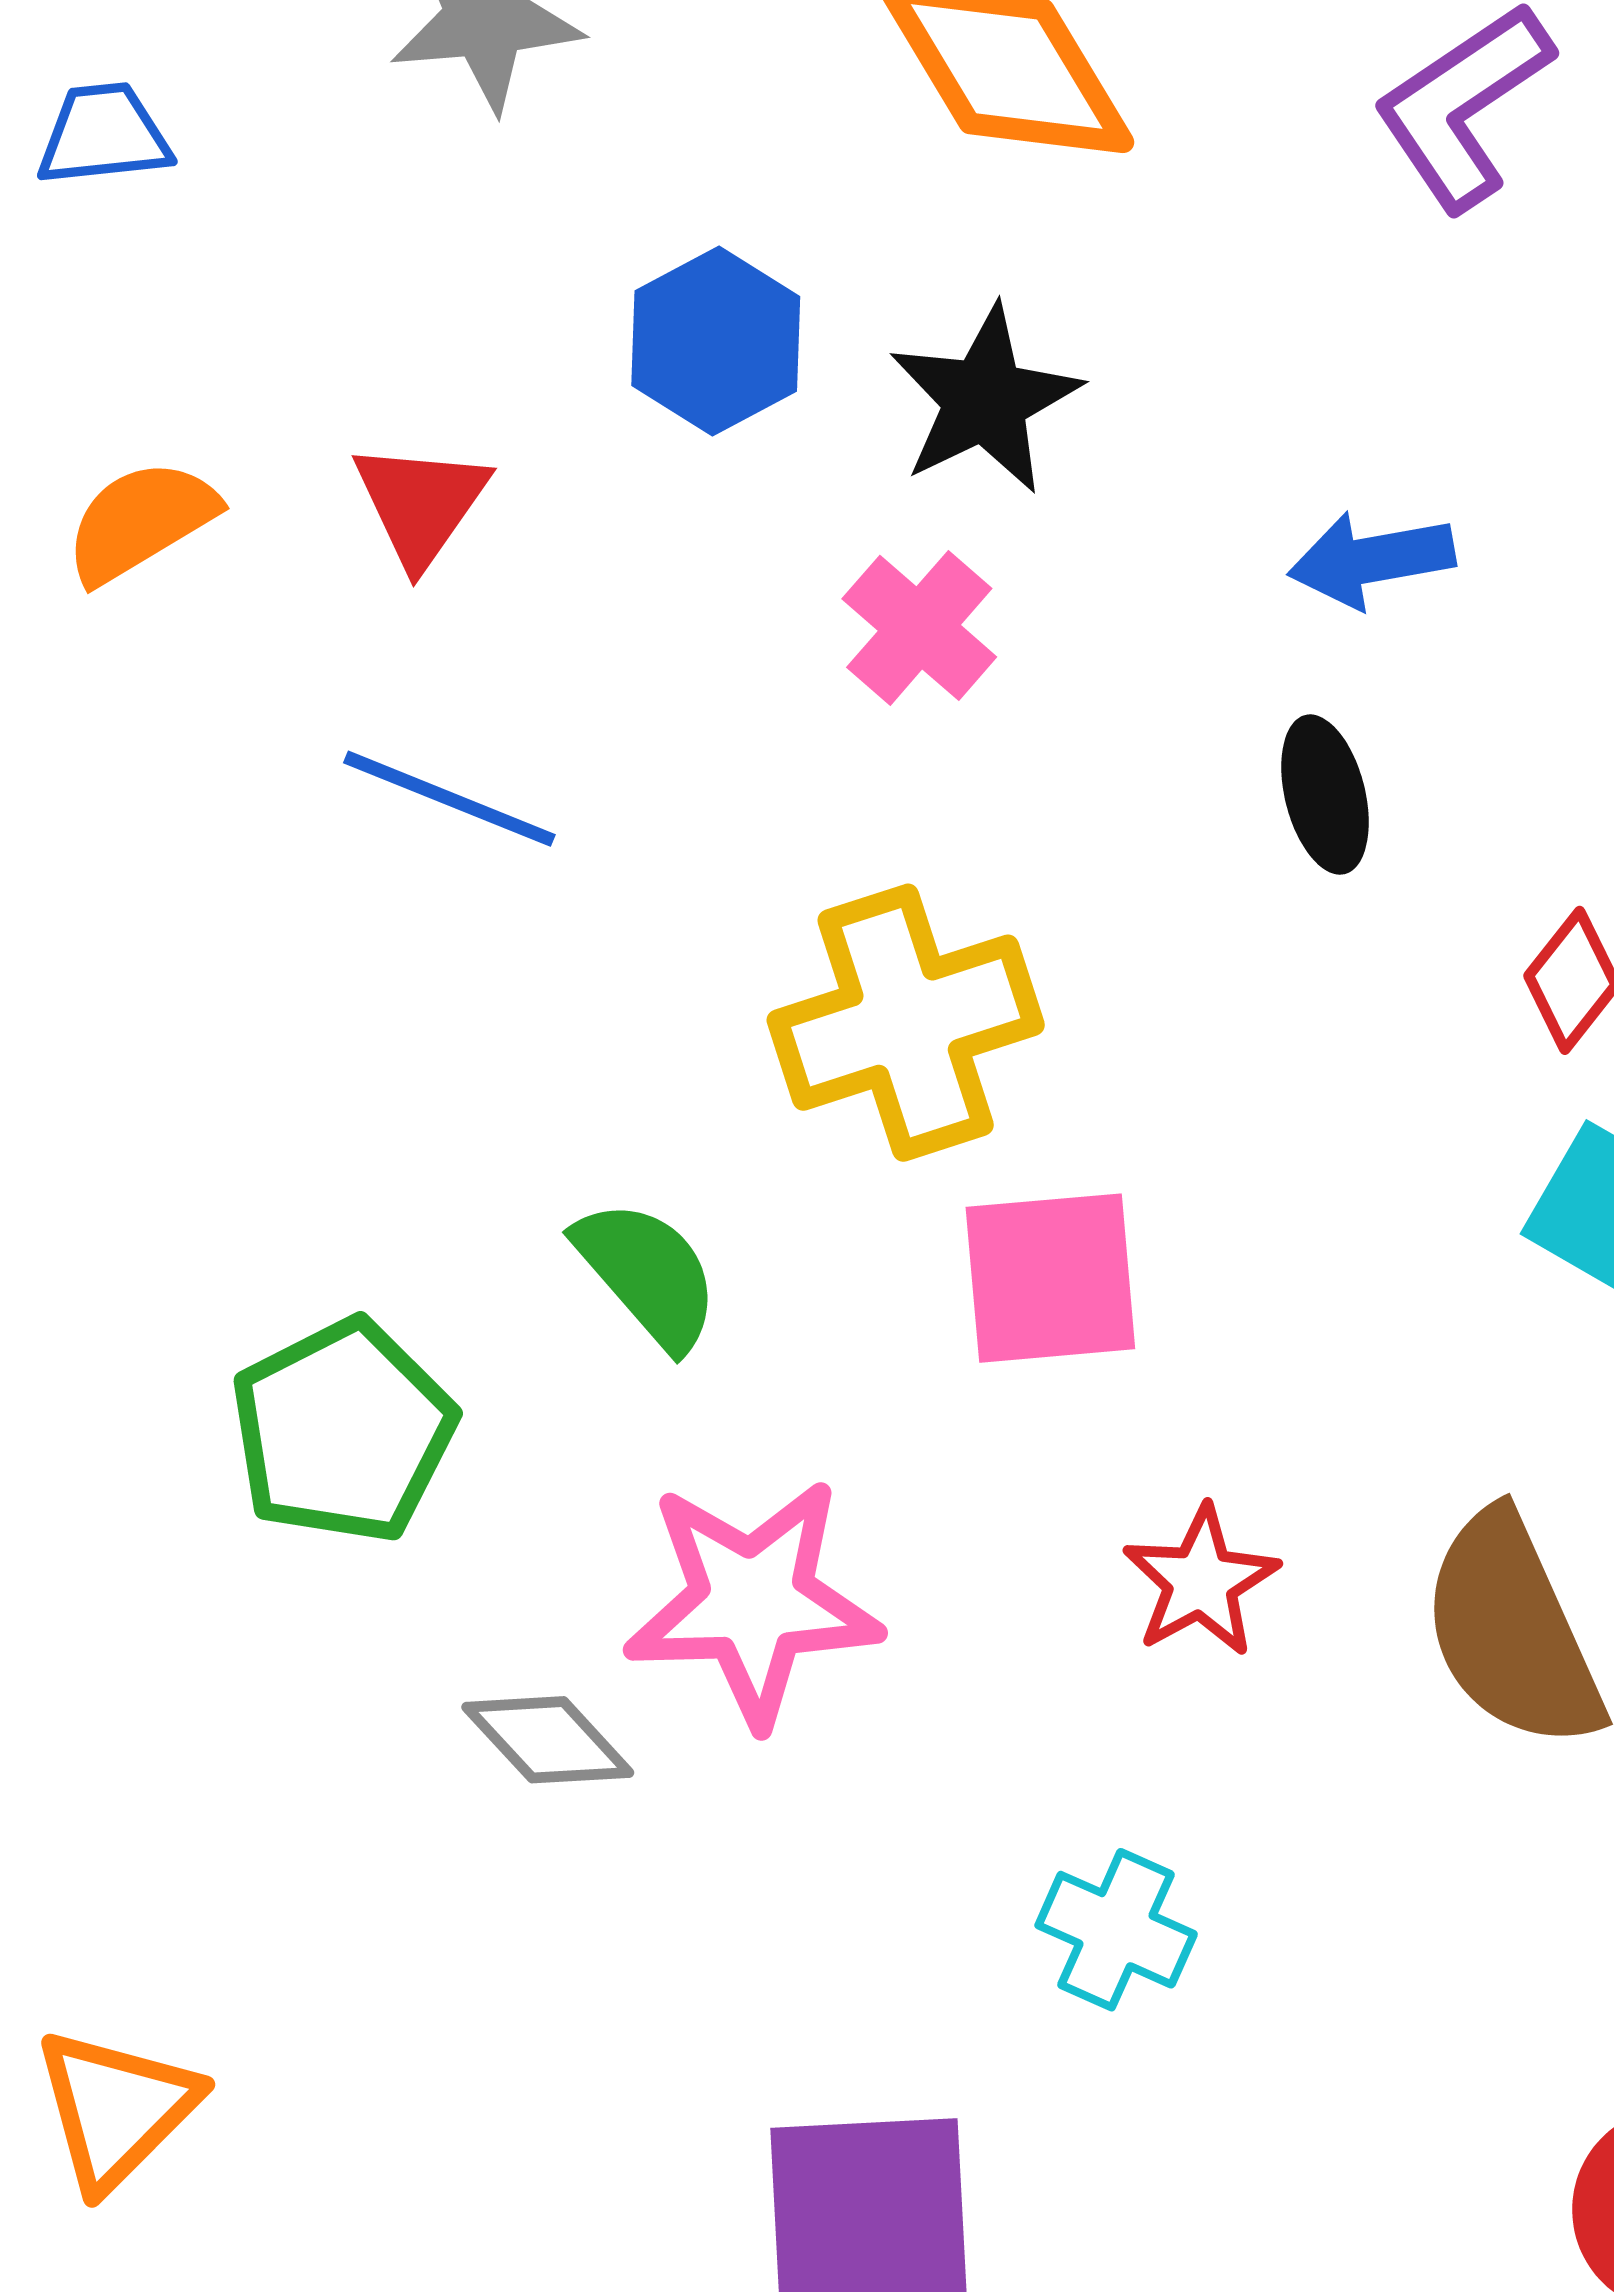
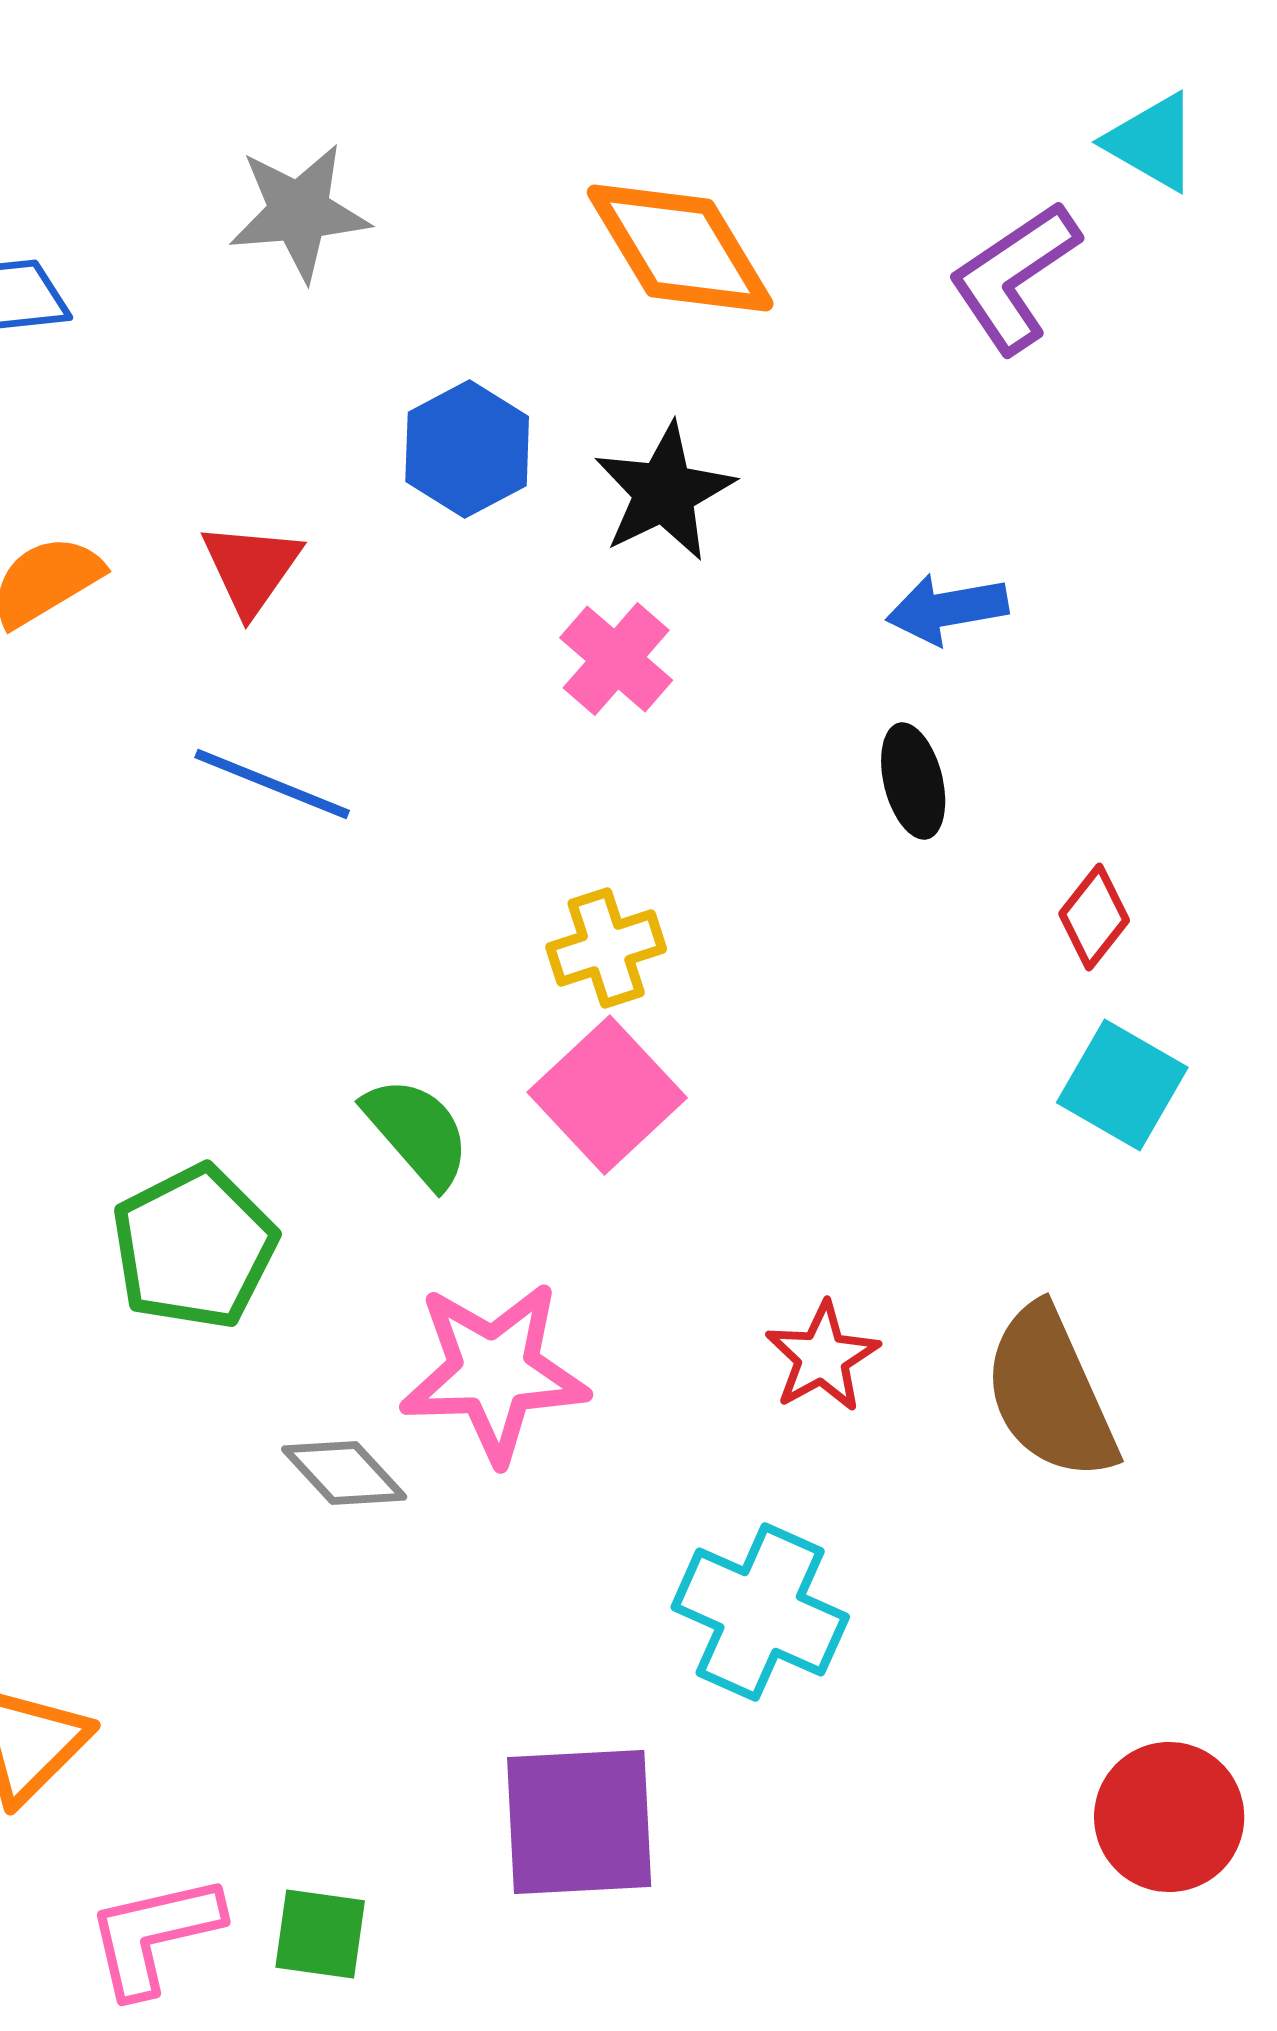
yellow cross: (906, 1023) -> (606, 948), size x0.6
pink square: (1050, 1278) -> (607, 1095), moved, turned -38
cyan cross: (1116, 1930) -> (760, 1612), size x1.5

